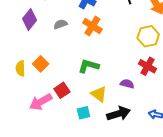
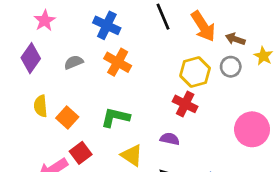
orange square: (41, 64) -> (67, 118), moved
red cross: (148, 66) -> (185, 104), moved
yellow semicircle: (20, 68) -> (41, 106), moved

